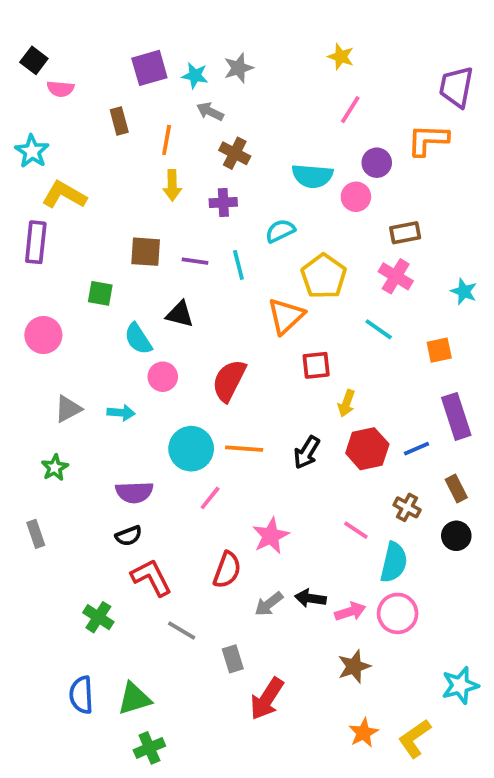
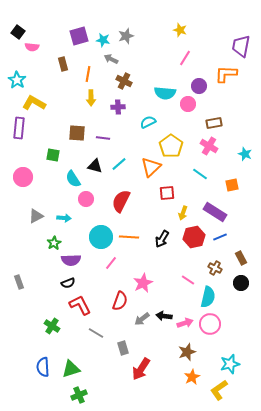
cyan line: (238, 265) -> (119, 164), moved, turned 63
purple rectangle: (456, 416) -> (215, 212), moved, turned -40
green star: (55, 468) -> (54, 243), moved
cyan star: (460, 685) -> (230, 364), moved
orange star: (363, 733) -> (192, 377), moved

